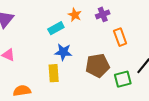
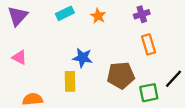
purple cross: (103, 14) -> (142, 14), moved
cyan rectangle: (56, 28) -> (65, 13), moved

